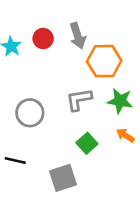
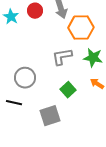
gray circle: (30, 113) -> (25, 78), moved

